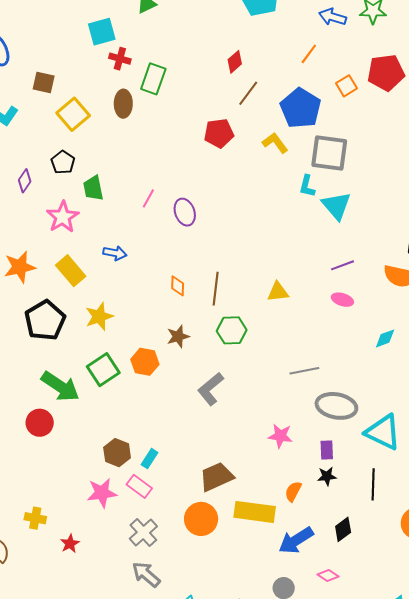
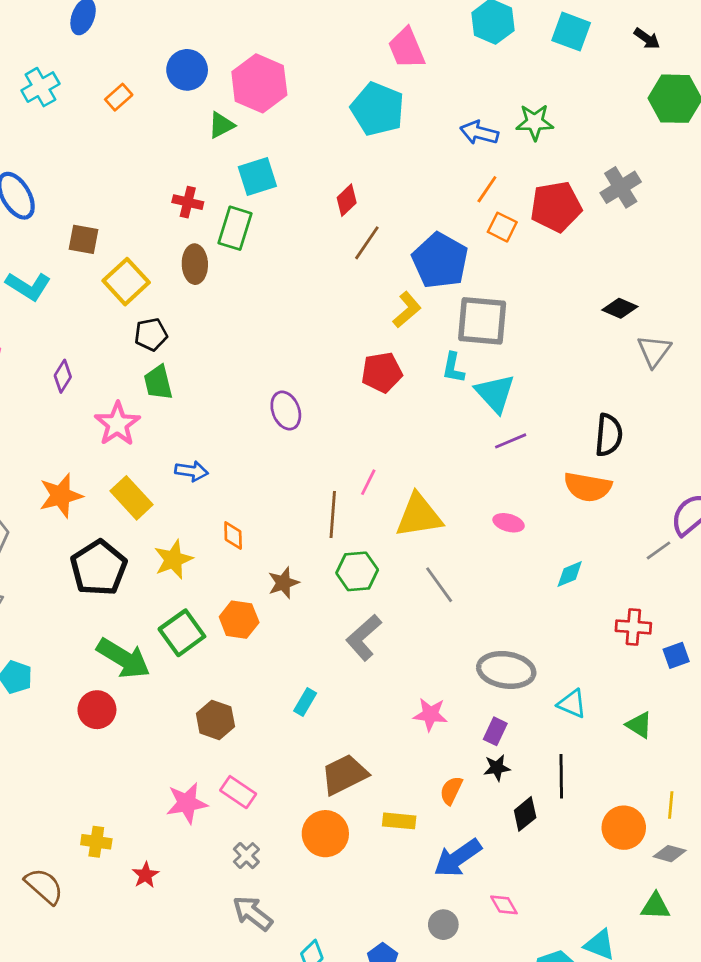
cyan square: (102, 32) -> (257, 176), moved
orange line: (309, 54) -> (487, 189), moved
orange square: (346, 86) -> (502, 227), turned -30
red pentagon: (219, 133) -> (382, 372), moved
yellow L-shape: (275, 143) -> (407, 310), turned 88
black pentagon: (63, 162) -> (151, 334), moved, turned 30
pink line: (148, 198) -> (368, 482), moved
purple line: (343, 265) -> (511, 441), moved
orange diamond: (178, 286) -> (233, 535), moved
yellow triangle: (278, 292) -> (419, 516), size x1.6
gray line: (304, 371) -> (439, 585), moved, turned 68
gray L-shape: (211, 389) -> (364, 638), moved
cyan triangle: (383, 432) -> (572, 704), size x0.6
purple rectangle: (327, 450) -> (495, 731), turned 30
brown hexagon: (117, 453) -> (215, 720), moved
cyan rectangle: (149, 459) -> (305, 702), moved
yellow rectangle: (255, 512) -> (399, 821), size x0.6
black diamond: (343, 529) -> (525, 814), moved
gray cross: (143, 532) -> (246, 856), size x0.7
pink diamond: (328, 576) -> (504, 905), turned 30

